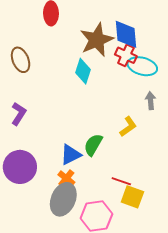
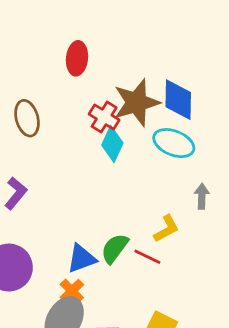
red cross: (126, 55) -> (104, 117), moved
cyan ellipse: (142, 66) -> (174, 143), moved
red line: (121, 181) -> (147, 257), moved

